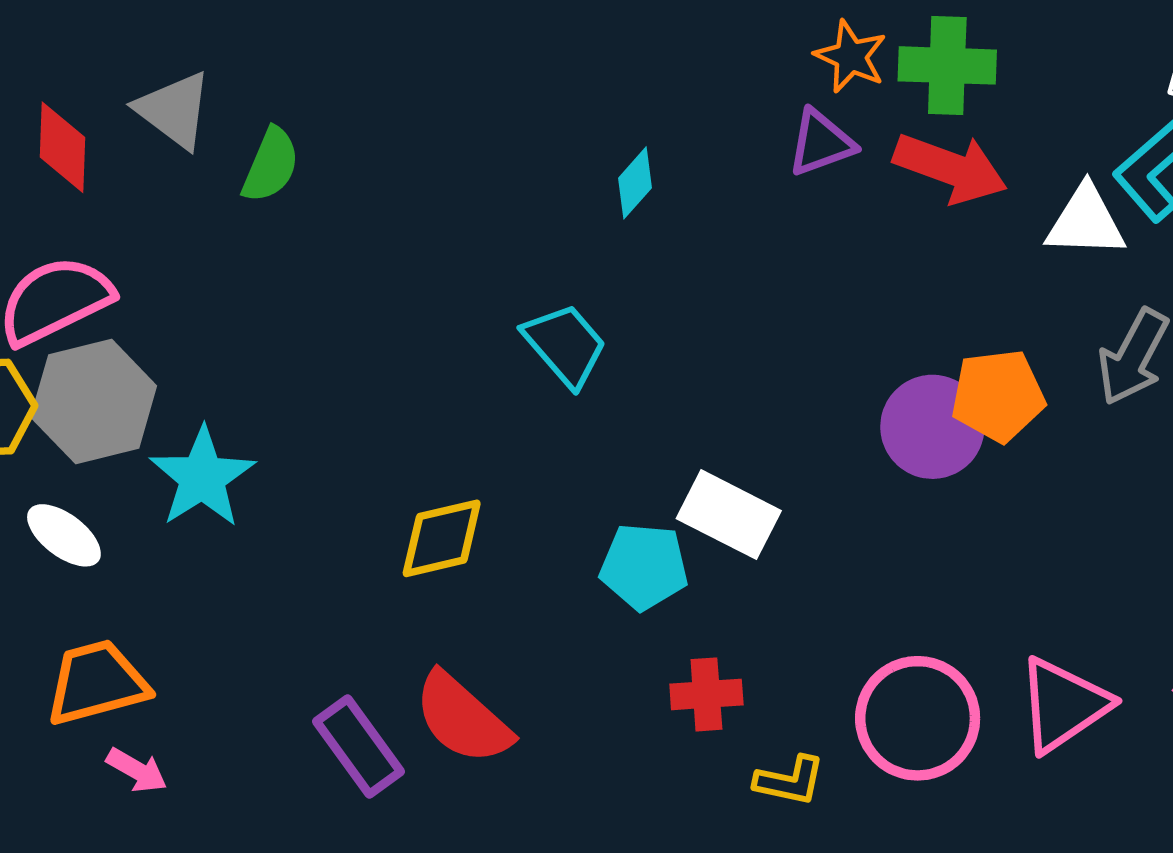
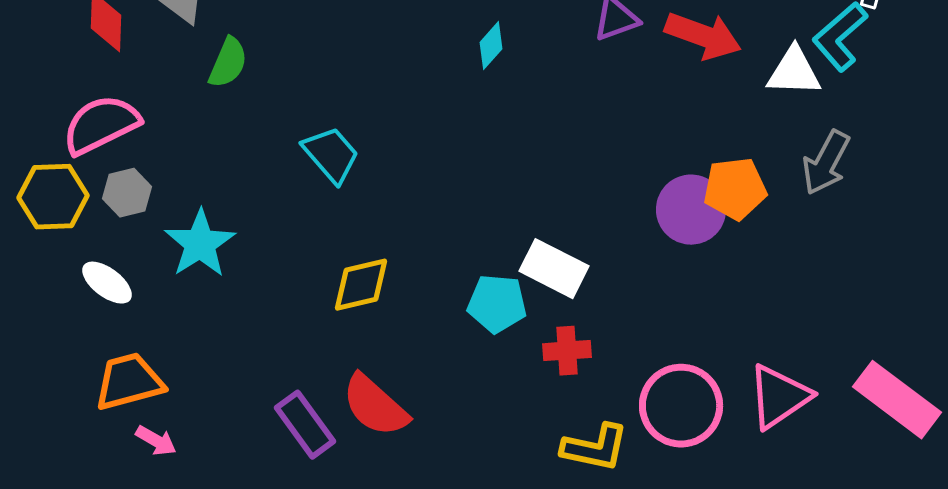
green semicircle: (271, 165) -> (228, 63), moved
cyan trapezoid: (565, 345) -> (331, 155), moved
gray hexagon: (94, 402) -> (127, 193), size x0.6
red cross: (706, 694) -> (567, 351), moved
yellow L-shape: (790, 781) -> (595, 448), size x1.4

